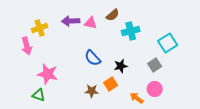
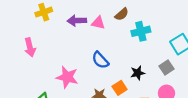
yellow cross: (40, 28) -> (44, 12), moved
black star: (121, 66) -> (138, 73), moved
pink star: (48, 74) -> (67, 77), moved

